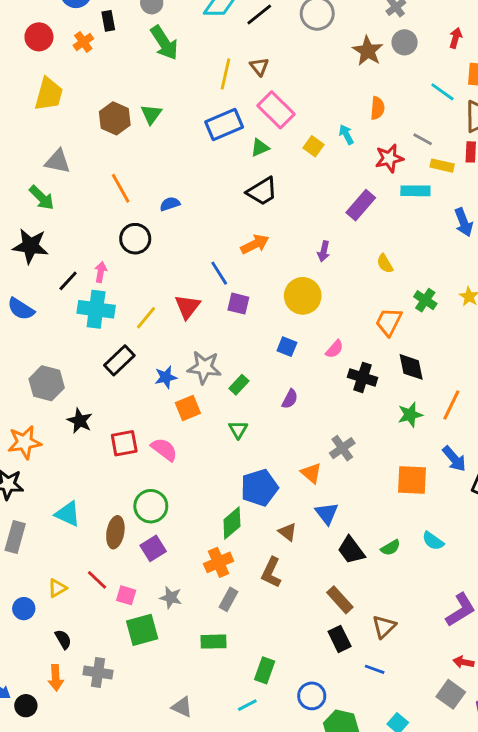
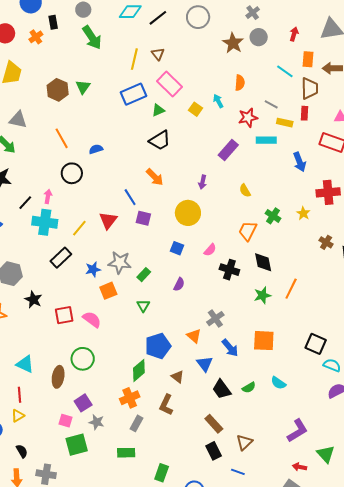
orange arrow: (255, 244) -> (155, 177), turned 72
blue arrow: (454, 459) -> (230, 348), moved
purple square: (153, 548) -> (83, 403), moved
red line: (97, 580) -> (19, 395), moved, turned 42

